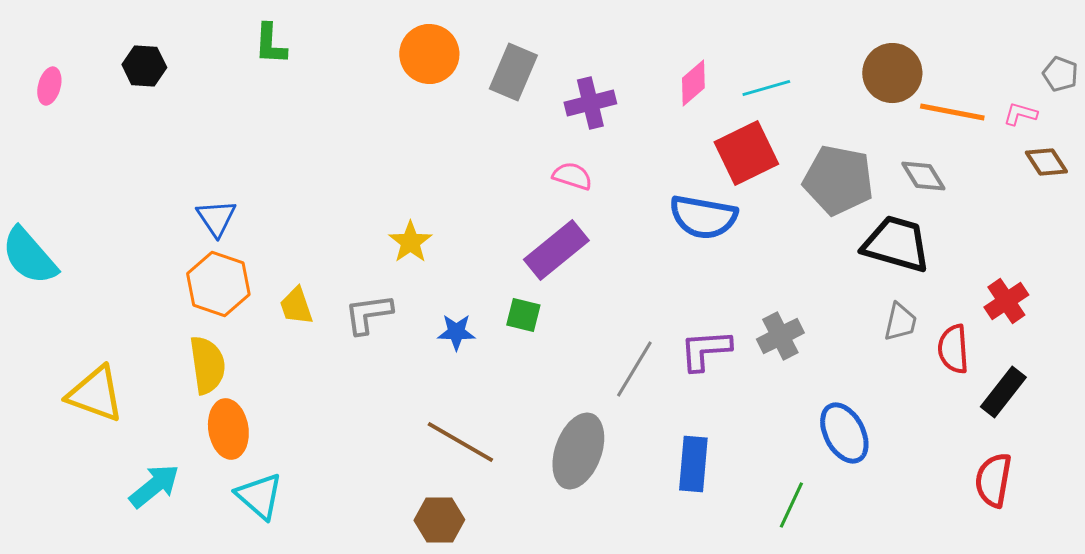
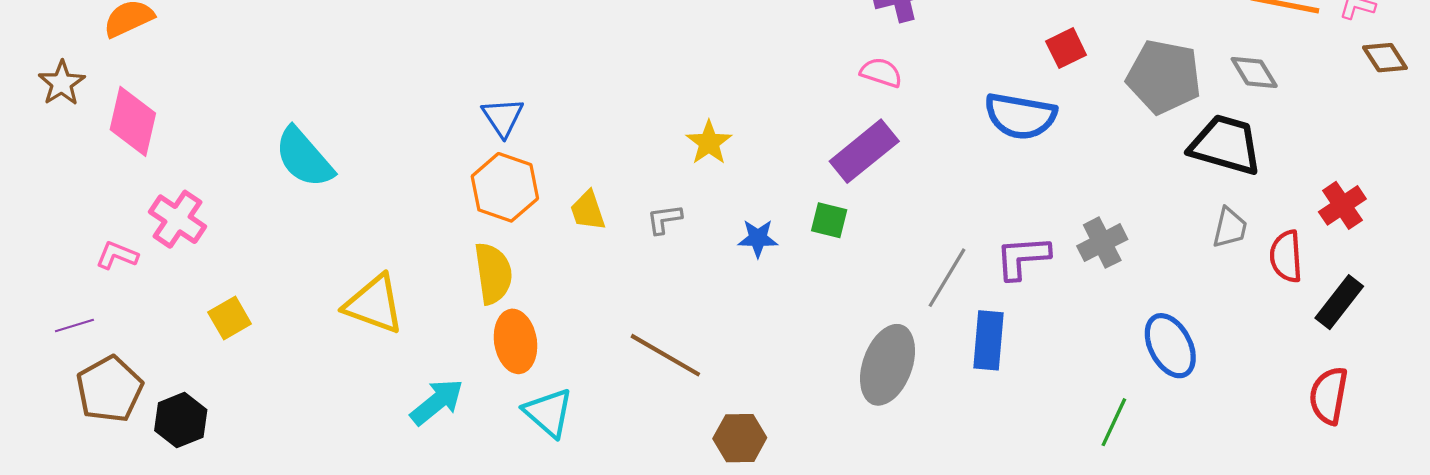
red square: (746, 153) -> (1066, 48), size x0.6
gray L-shape: (368, 314) -> (664, 219), size x0.7
brown line: (460, 442) -> (665, 355), moved
blue rectangle: (693, 464) -> (988, 340), moved

